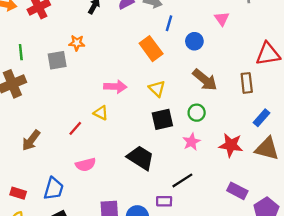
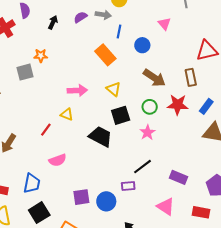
red star: (231, 145) -> (178, 105), moved
black trapezoid: (141, 158) -> (101, 137), moved
purple rectangle: (237, 191) -> (178, 177), moved

